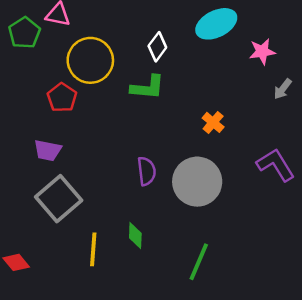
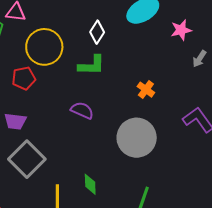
red pentagon: (62, 97) -> (24, 78), turned 30
purple semicircle: (146, 171) -> (82, 110), moved, turned -55

